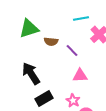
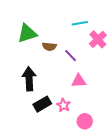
black arrow: (31, 74) -> (29, 79), turned 30
pink star: (73, 101) -> (63, 105), moved

